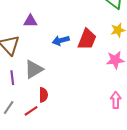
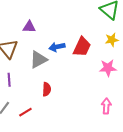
gray triangle: (34, 69) -> (38, 60), moved
red semicircle: (43, 95) -> (47, 89), moved

